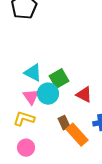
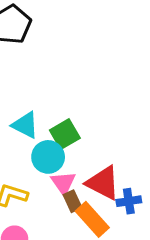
red triangle: (84, 95) -> (103, 183), moved, size x1.4
pink triangle: (31, 97) -> (63, 183), moved

